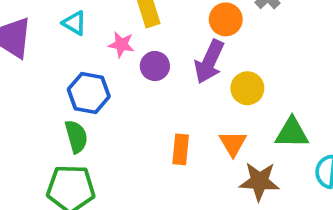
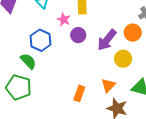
orange circle: (226, 19) -> (133, 33), moved
green semicircle: (76, 137) -> (28, 61), turned -42
orange rectangle: (181, 149) -> (79, 93), moved

